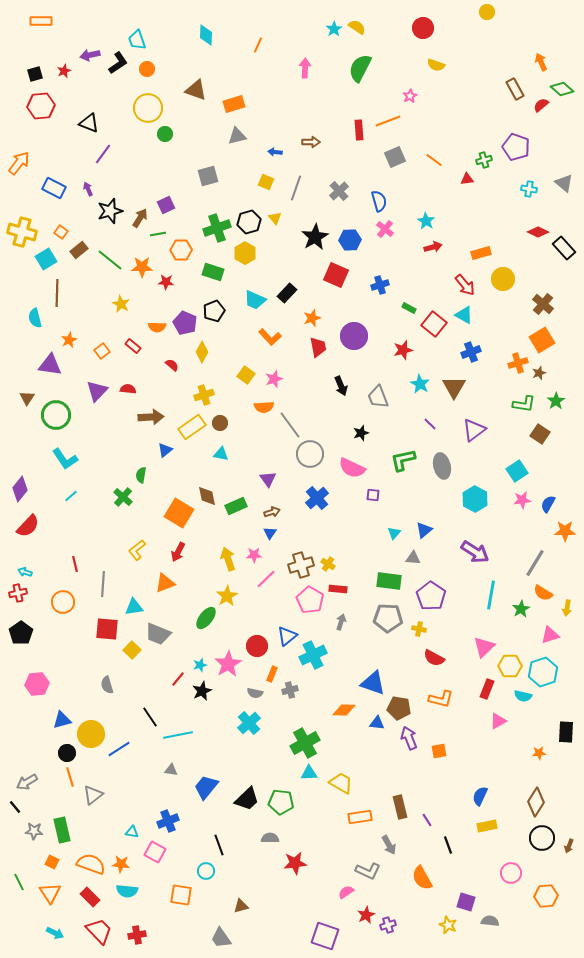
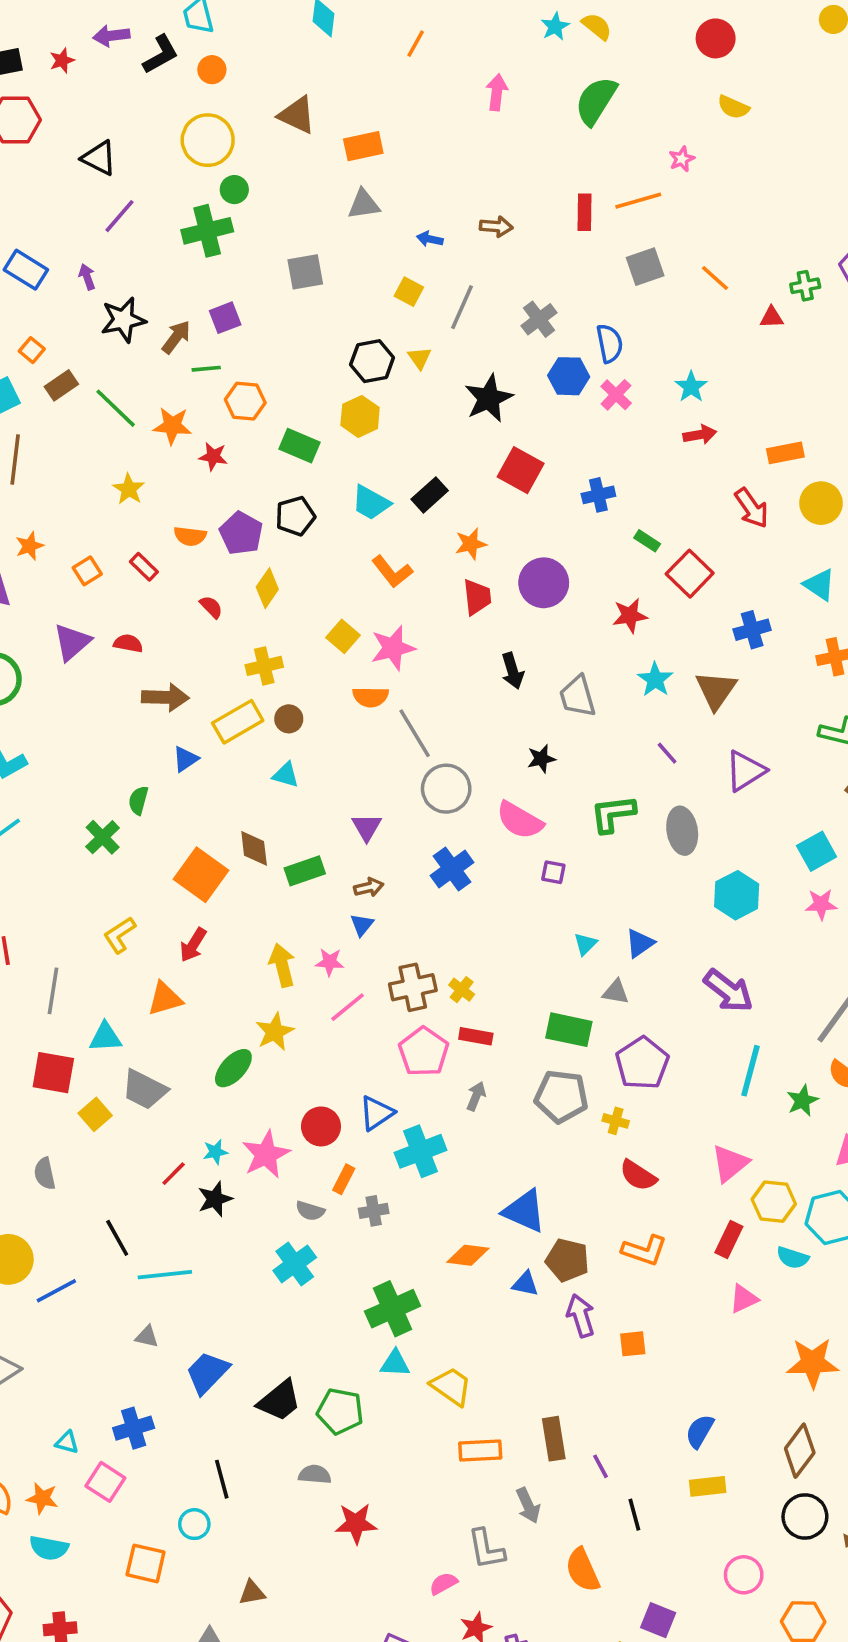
green cross: (217, 228) -> (207, 231), moved
blue hexagon: (350, 240) -> (569, 376), moved
cyan triangle: (464, 315) -> (819, 585), moved
pink star: (274, 379) -> (393, 648), size x1.4
orange star: (539, 753) -> (813, 1363), size x2.0
gray L-shape: (368, 871) -> (486, 1549), turned 50

